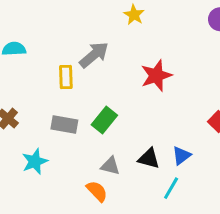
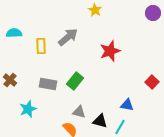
yellow rectangle: (66, 77) -> (41, 46), moved
blue triangle: (181, 156) -> (127, 105), turned 48
black triangle: (149, 159) -> (100, 121), moved

